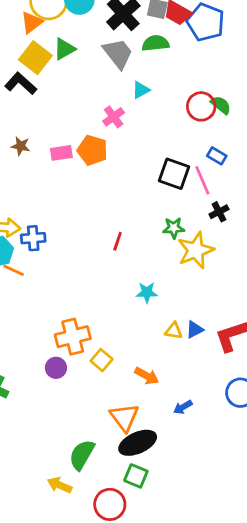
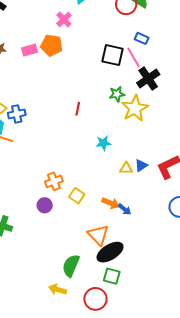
black cross: (219, 212) -> (148, 79), size x1.6
orange cross: (73, 337) -> (54, 181), size x0.7
blue arrow: (183, 407) -> (125, 209), moved, turned -104

